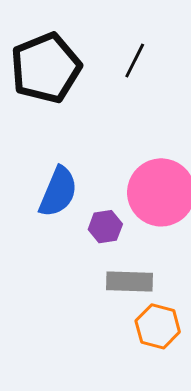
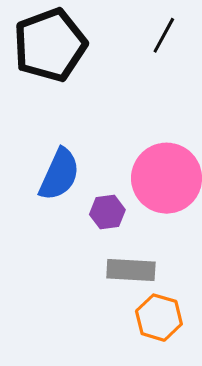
black line: (135, 61) -> (164, 35), moved

